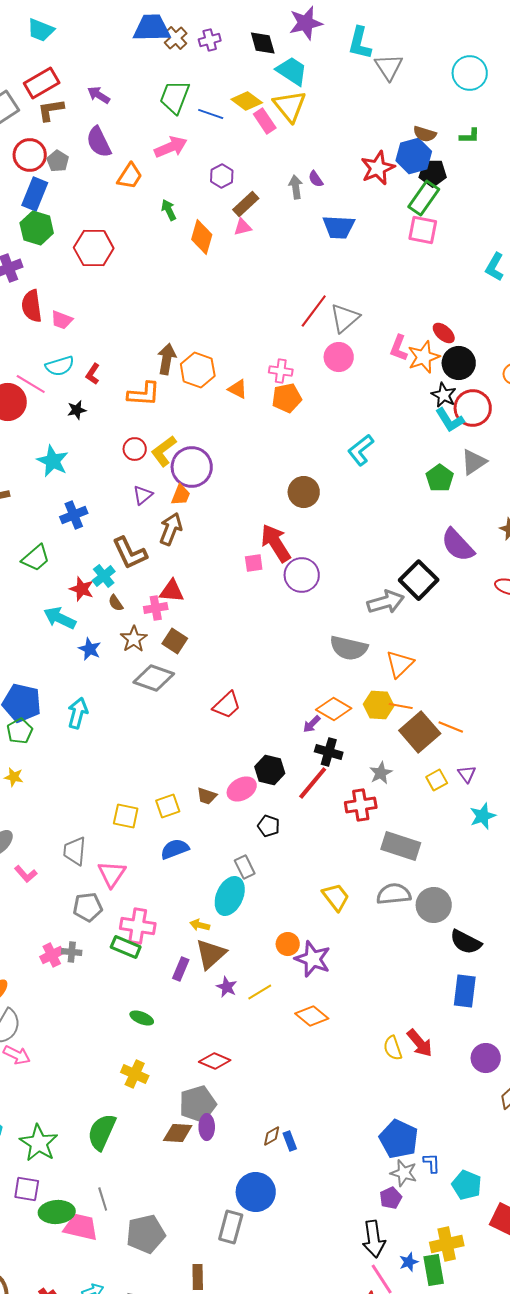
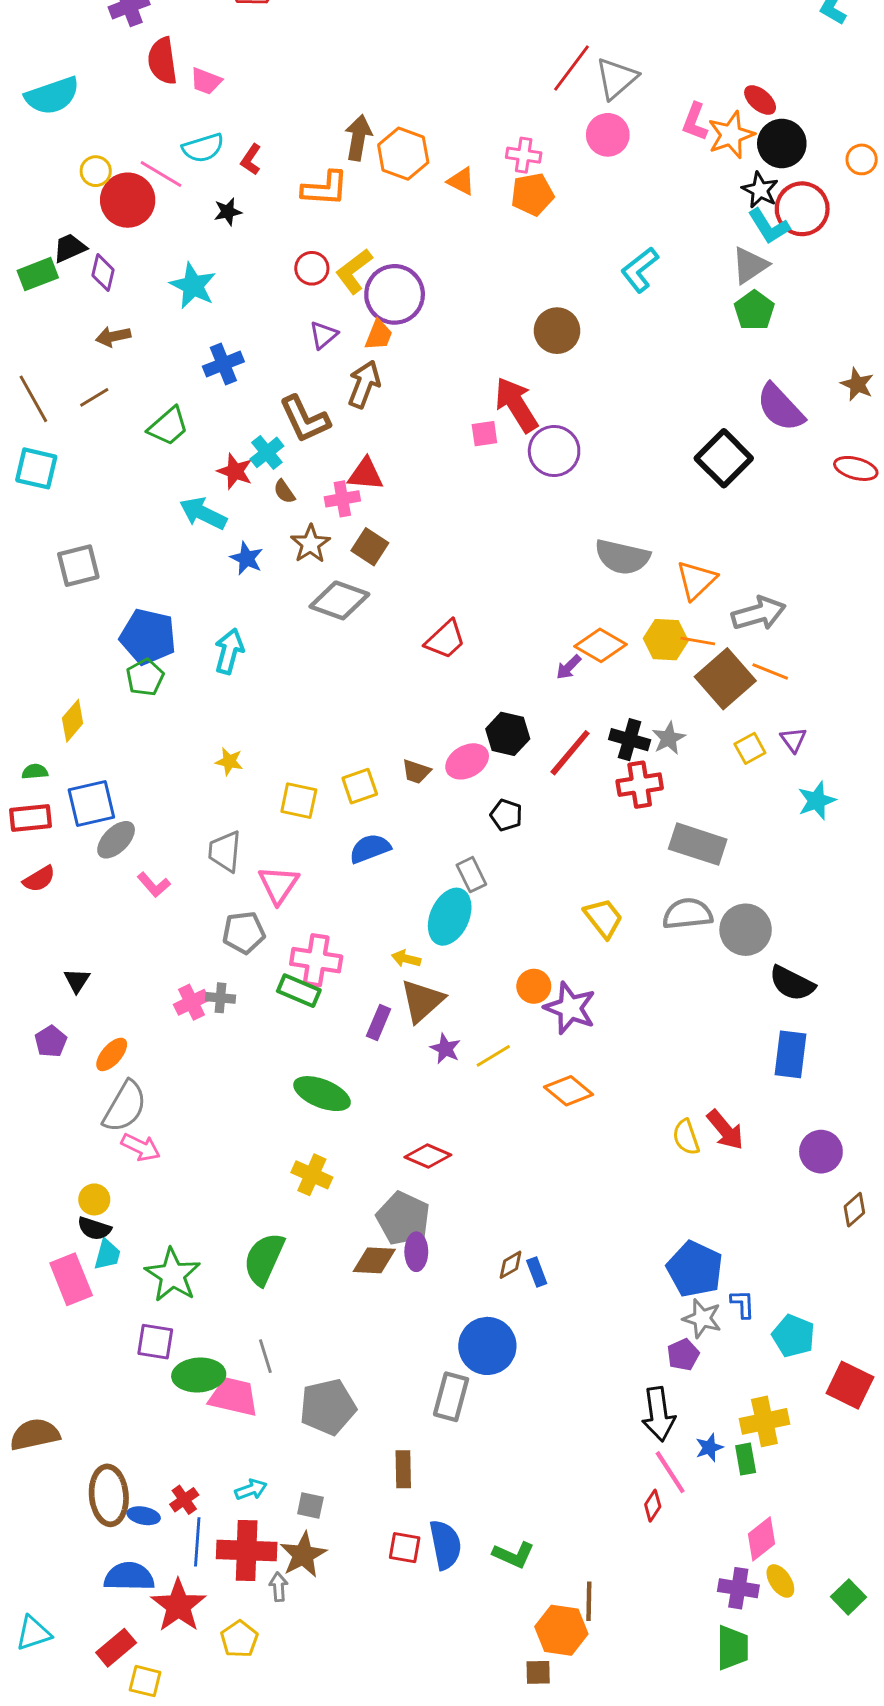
gray triangle: (474, 462) -> (750, 265), moved
gray arrow: (386, 602) -> (759, 613), moved
black cross: (329, 752) -> (630, 740), moved
yellow star: (14, 777) -> (229, 761), moved
green ellipse: (142, 1018) -> (322, 1094), size x1.6
gray pentagon: (198, 1104) -> (403, 1218), turned -30
green rectangle: (434, 1270) -> (746, 1459), size x0.7

